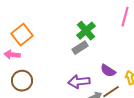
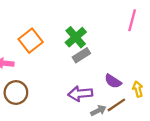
green cross: (86, 31) -> (76, 37), moved
orange square: (22, 35) -> (31, 41), moved

